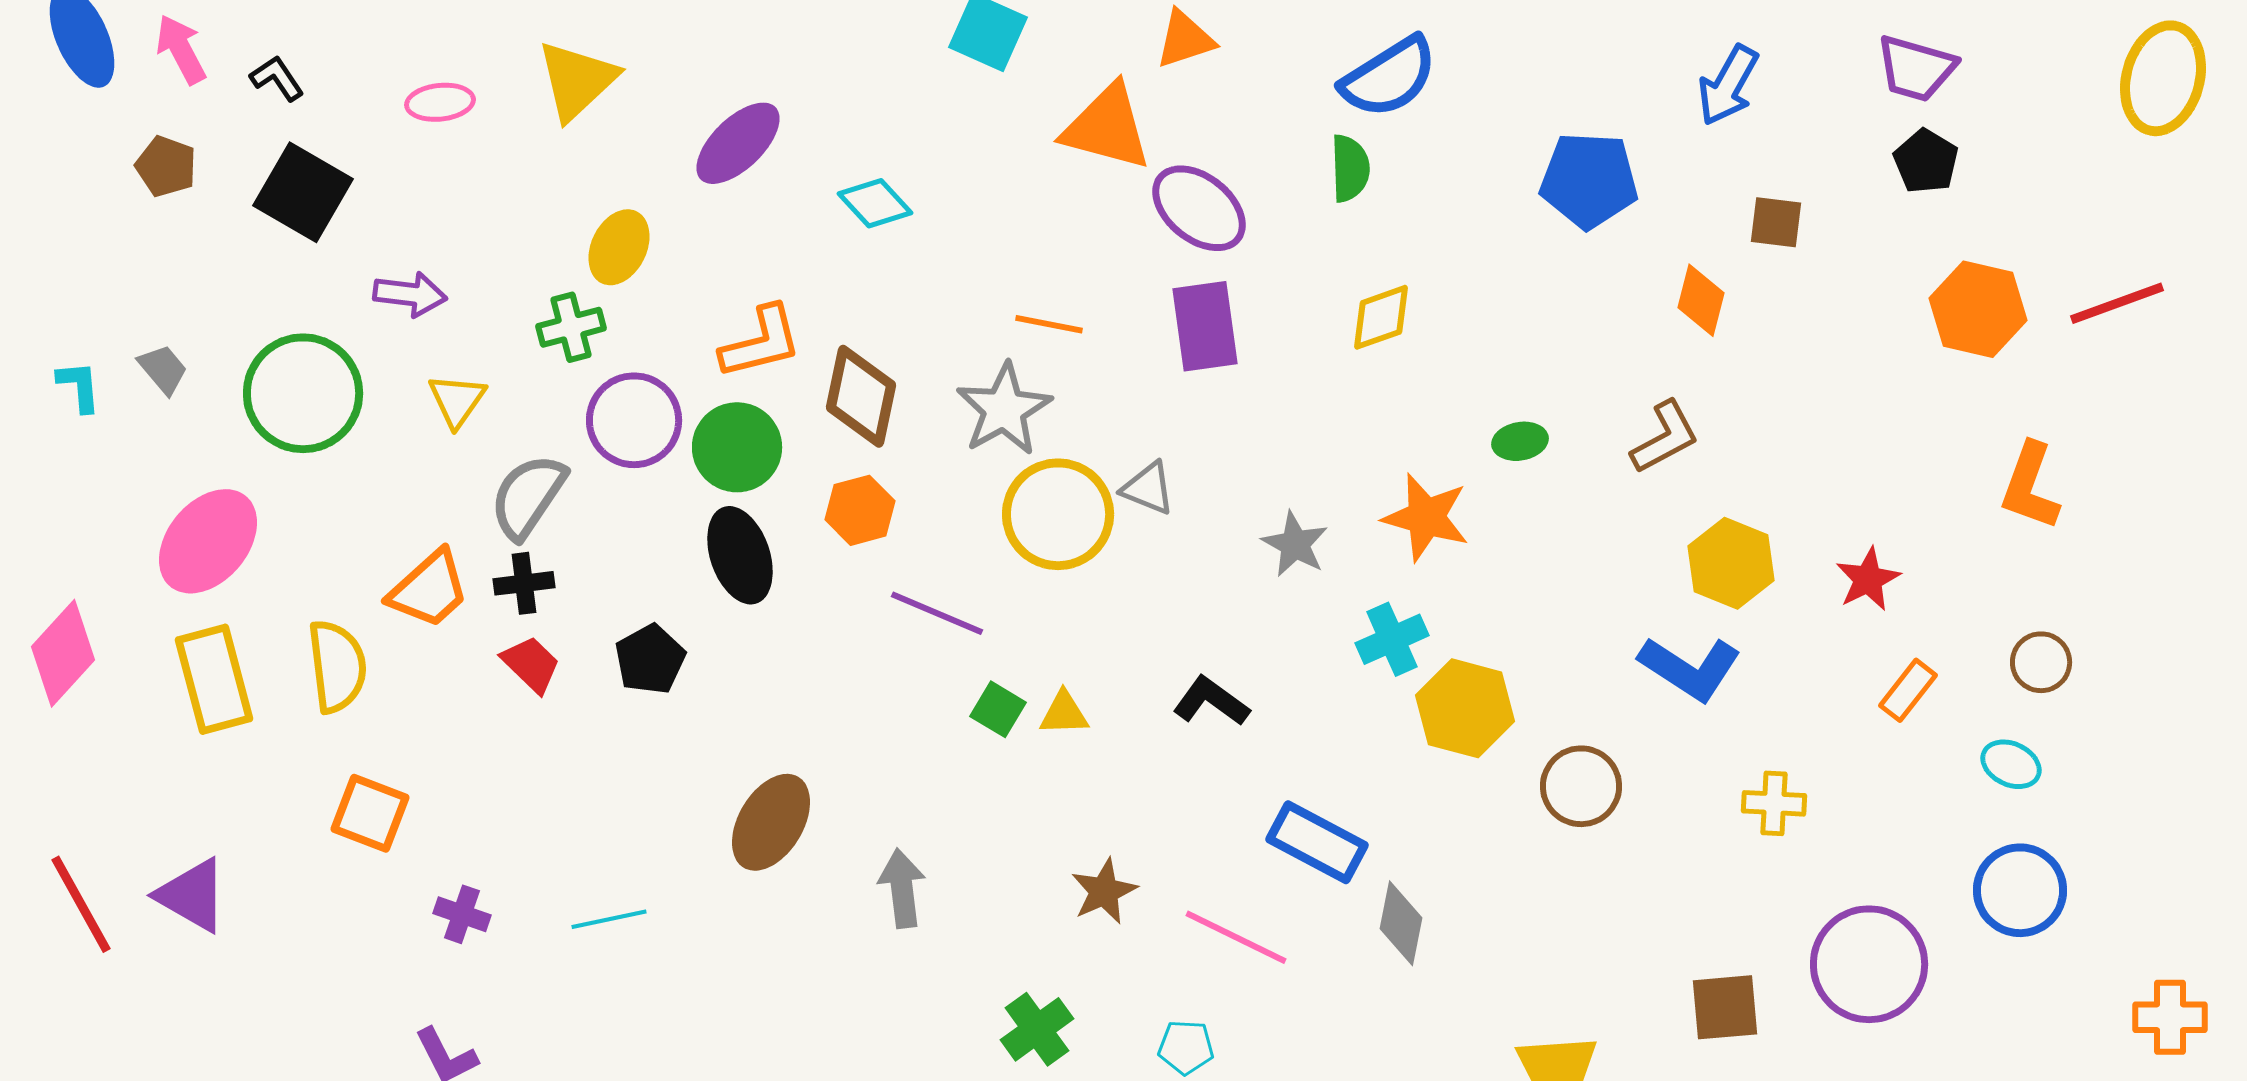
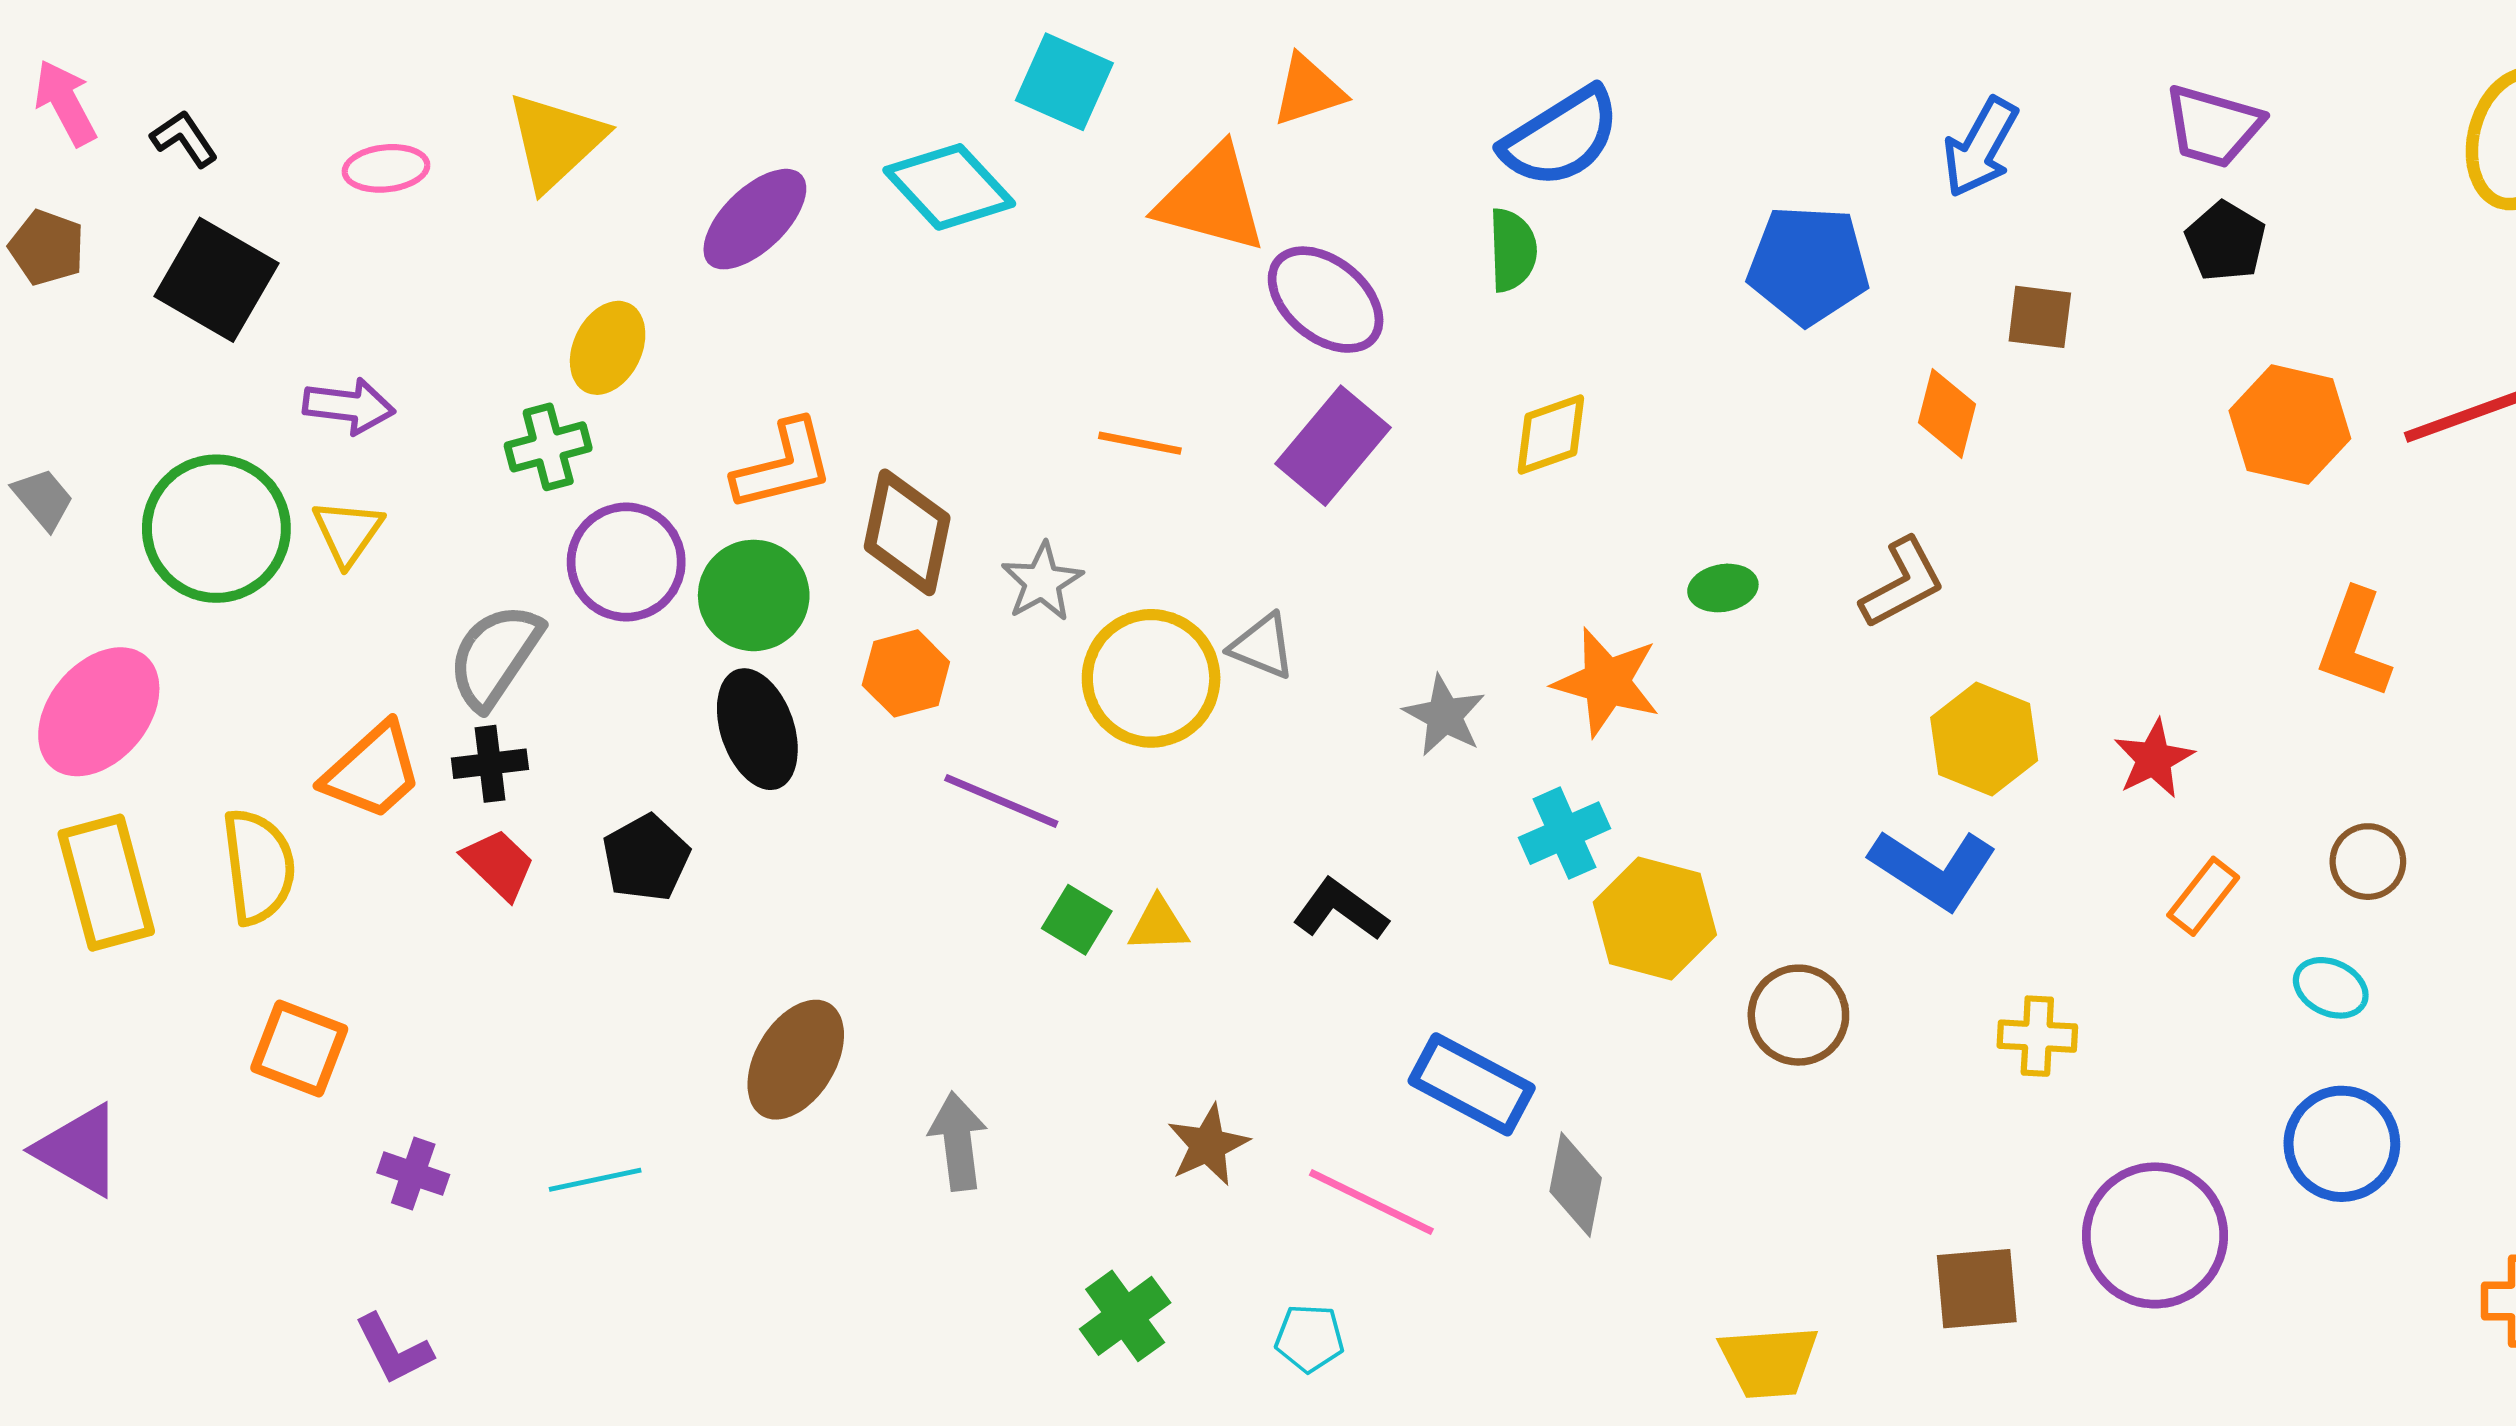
cyan diamond: (875, 203) -> (949, 187), moved, size x1.4
purple rectangle: (1205, 326) -> (1333, 446), turned 48
yellow triangle: (457, 400) -> (348, 532), moved
gray star: (1004, 409) -> (1042, 582), moved, size x0.7

